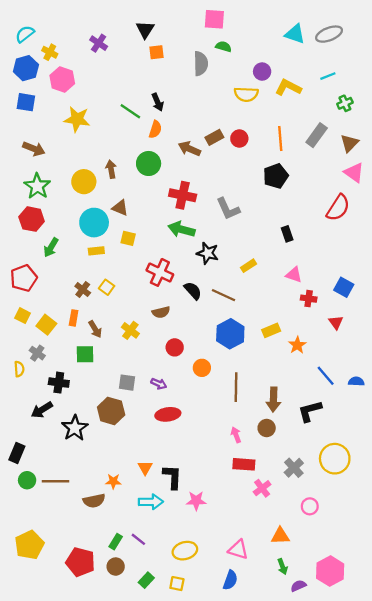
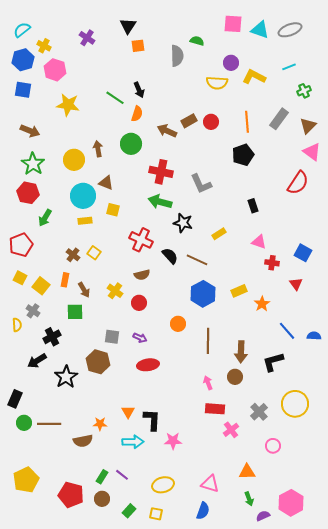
pink square: (214, 19) -> (233, 24), moved
red circle: (175, 347) -> (139, 303), moved
black cross: (59, 383) -> (52, 337), turned -36

